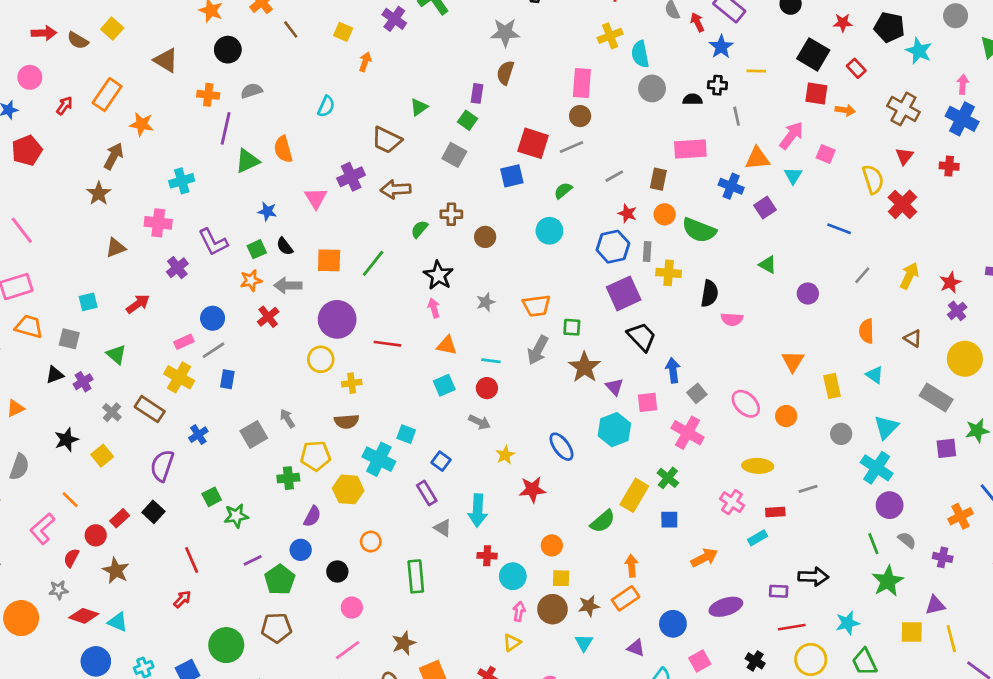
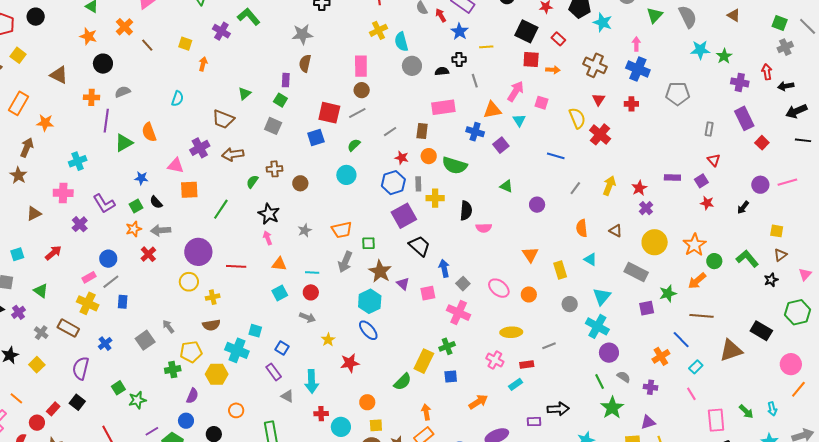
pink triangle: (316, 198) -> (176, 166), turned -42
orange square: (329, 260) -> (189, 190), moved
cyan hexagon: (614, 430) -> (370, 301), moved
green cross: (668, 478) -> (447, 346), turned 35

